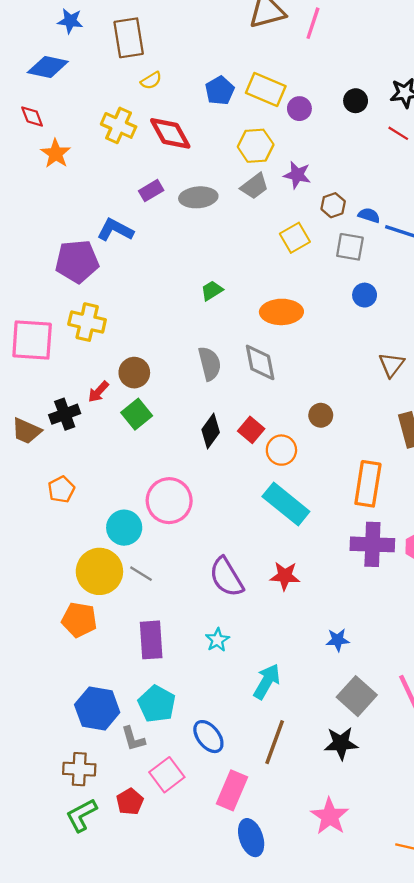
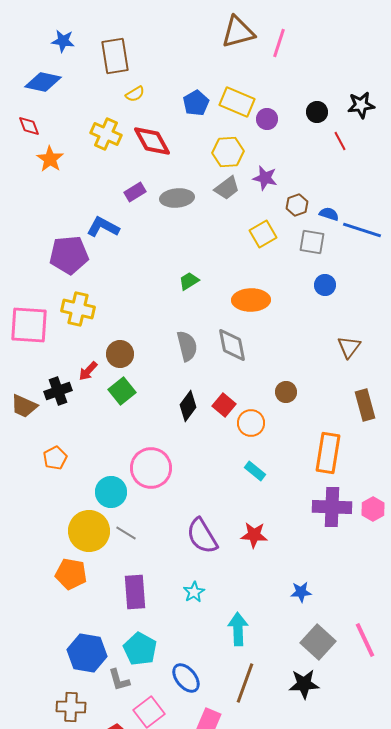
red line: (398, 133) -> (340, 141), moved, turned 30
cyan rectangle: (286, 504) -> (255, 471), size x0.5
cyan arrow: (267, 681) -> (238, 629), turned -32

